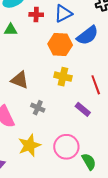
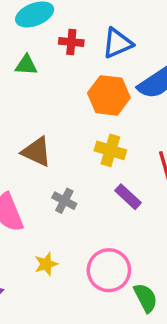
purple rectangle: (83, 109) -> (128, 197), moved
yellow star: (29, 145) -> (46, 264), size x0.6

